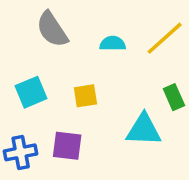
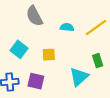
cyan square: (31, 92) -> (19, 49), turned -36
cyan triangle: (144, 130) -> (79, 77), turned -50

